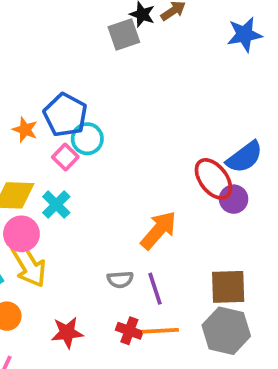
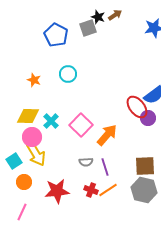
blue pentagon: (65, 115) -> (56, 35), moved
cyan circle: (87, 139) -> (68, 74), moved
pink square: (65, 157) -> (81, 125), moved, size x1.6
orange line: (160, 331) -> (108, 190), turned -30
red star: (67, 333) -> (57, 191), size x1.4

